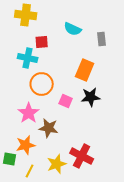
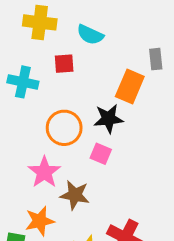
cyan semicircle: (73, 29) -> (90, 35), moved
cyan cross: (28, 58) -> (23, 82), moved
orange rectangle: (85, 70) -> (130, 87), moved
black star: (91, 97) -> (108, 119), moved

